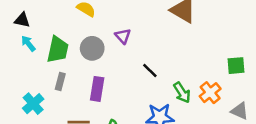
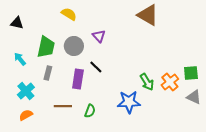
cyan arrow: (28, 43) -> (20, 59), moved
green square: (236, 66) -> (191, 73), moved
black line: (150, 70) -> (96, 67), moved

